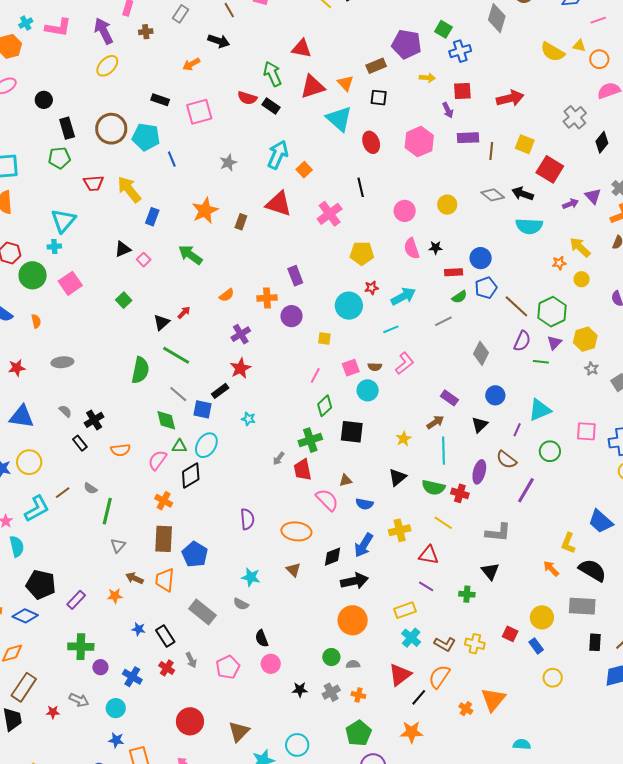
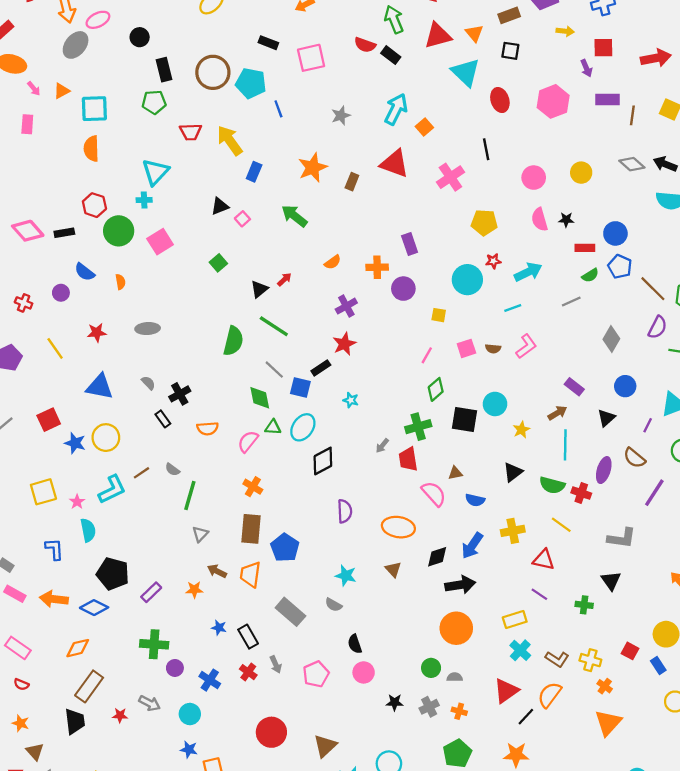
blue pentagon: (486, 288) -> (620, 267), turned -30
cyan circle: (368, 390) -> (495, 404), moved
black diamond: (191, 476) -> (323, 461), moved
orange cross: (466, 709) -> (605, 686), moved

